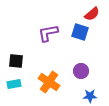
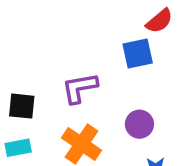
blue square: (80, 32) -> (138, 54), turned -30
purple L-shape: (48, 33) -> (80, 88), moved

